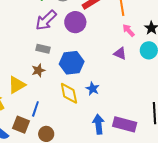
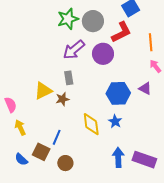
gray rectangle: (43, 49) -> (69, 78), turned 64
blue hexagon: (72, 63) -> (118, 93), moved
yellow triangle: (17, 85) -> (43, 91), moved

